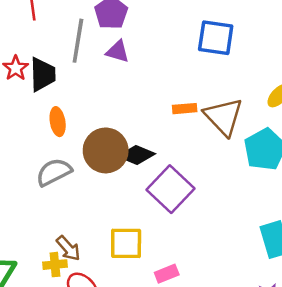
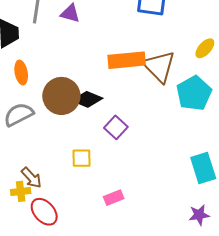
orange rectangle: (185, 109) -> (127, 60), size x1.8
purple square: (170, 189) -> (116, 127), size x0.6
yellow square: (126, 243) -> (81, 158), moved, size x0.7

